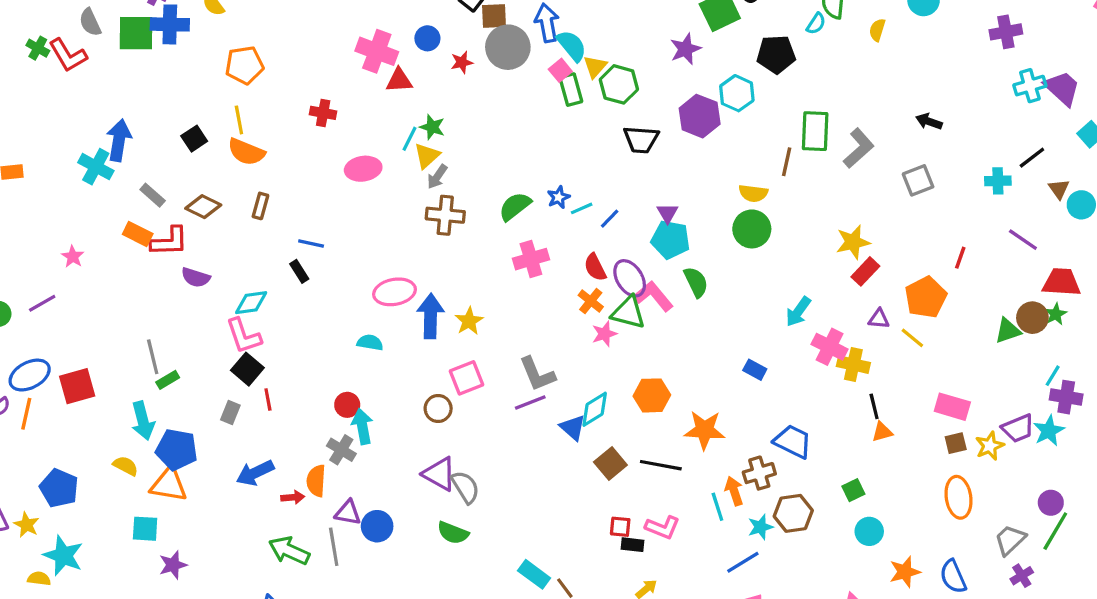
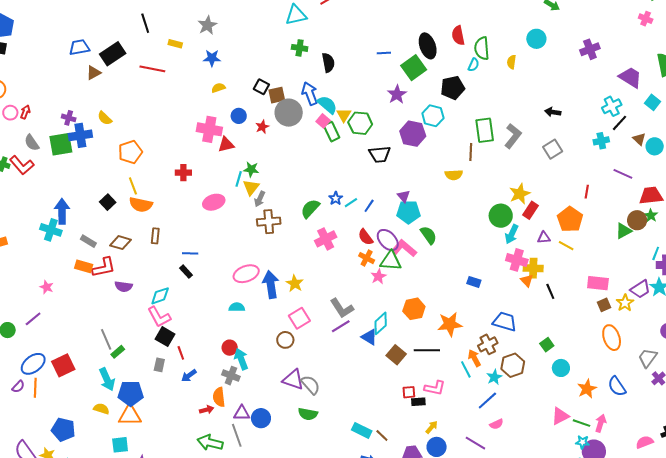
cyan cross: (1030, 86) -> (612, 106), moved
green circle: (752, 229) -> (501, 216), moved
cyan arrow: (798, 312) -> (512, 234), moved
orange triangle: (882, 432) -> (527, 280), moved, turned -48
blue arrow: (255, 473) -> (189, 376), moved, size x0.7

